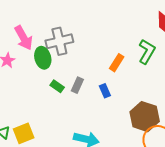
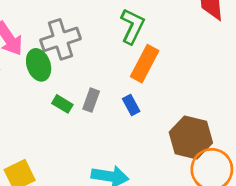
green L-shape: (147, 52) -> (132, 26), moved
orange rectangle: (117, 63) -> (145, 64), size x1.4

